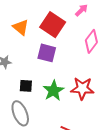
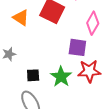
purple square: (47, 53) -> (77, 47), moved

